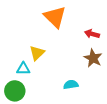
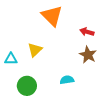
cyan triangle: (23, 69) -> (11, 59), moved
green circle: (15, 91) -> (27, 86), moved

